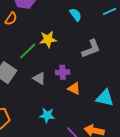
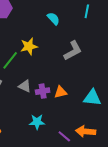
cyan line: (110, 11) -> (87, 11), turned -48
purple cross: (63, 72) -> (43, 91), moved
orange triangle: (74, 88) -> (61, 92), turned -32

